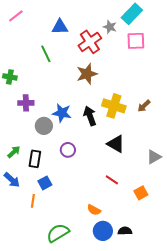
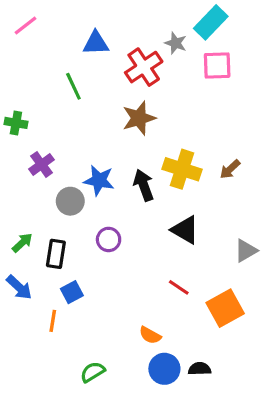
purple cross: (26, 103) -> (42, 164), turned -35
orange square: (141, 193) -> (225, 308), size x1.6
green semicircle: (58, 233) -> (93, 372), size x0.7

